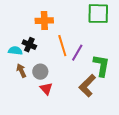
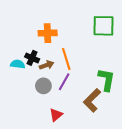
purple line: (77, 53) -> (64, 82), moved
brown arrow: (21, 71) -> (47, 65), moved, turned 96
red triangle: (46, 89) -> (56, 115), moved, turned 32

